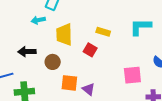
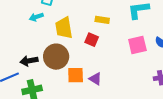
black arrow: (27, 52) -> (29, 61), moved
brown circle: (53, 62) -> (56, 57), size x1.6
pink square: (132, 75) -> (137, 45), moved

